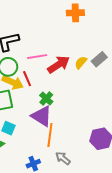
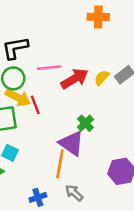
red line: (27, 79) -> (35, 105), moved
green cross: (46, 99) -> (85, 123), moved
purple triangle: (42, 116) -> (71, 143), moved

